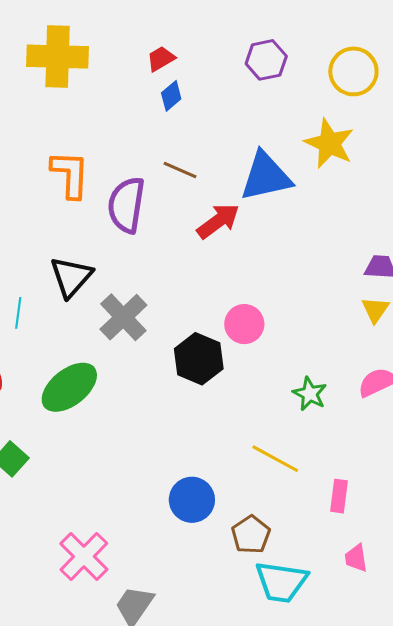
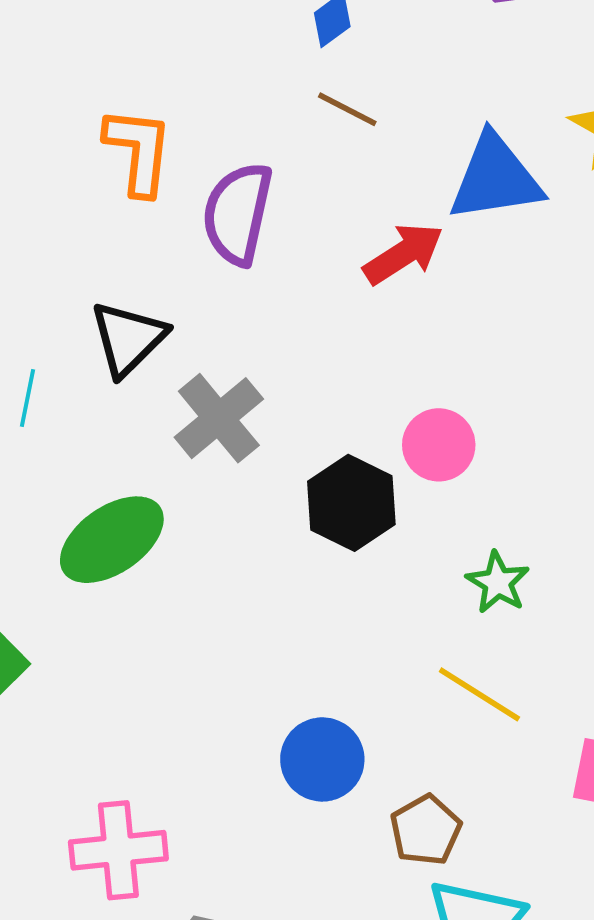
brown line: (180, 170) -> (347, 109), moved
green star: (310, 394) -> (498, 582), moved
pink cross: (84, 556) -> (118, 850), turned 36

